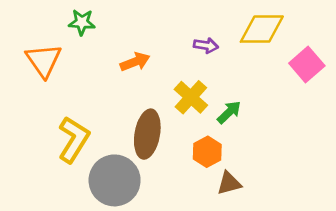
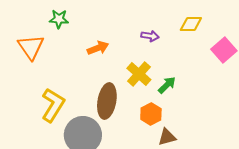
yellow diamond: (262, 29) -> (191, 24), size x0.7

